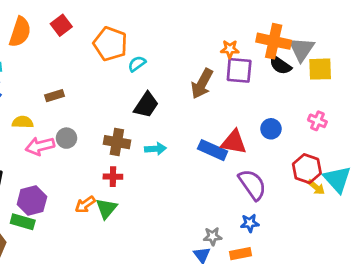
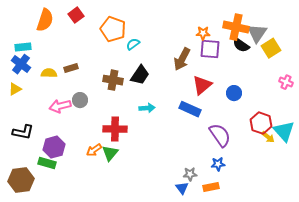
yellow square: (320, 69) -> (271, 48), turned -30
pink cross: (317, 121) -> (286, 82), moved
yellow semicircle: (23, 122) -> (49, 73), moved
brown cross: (117, 142) -> (113, 80), moved
red triangle: (234, 142) -> (202, 85), moved, turned -50
red cross: (113, 177) -> (115, 129), size x1.6

